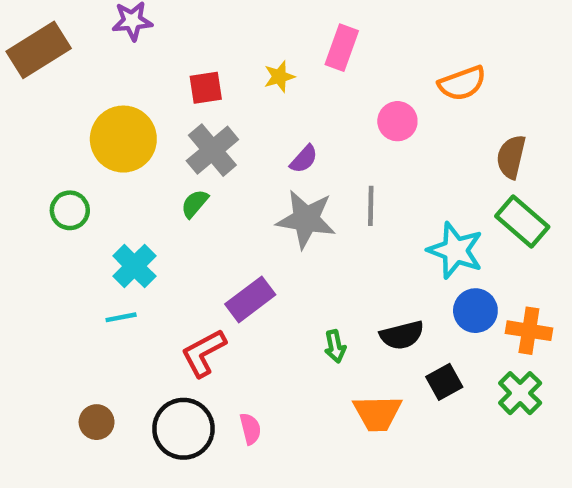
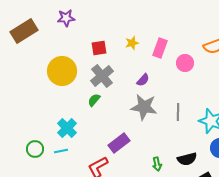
pink rectangle: (342, 48) -> (160, 48), moved
gray line: (371, 206) -> (178, 112), moved
green circle: (70, 210) -> (35, 149), moved

